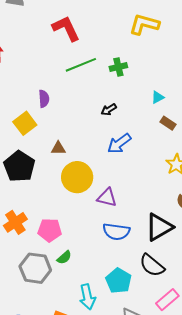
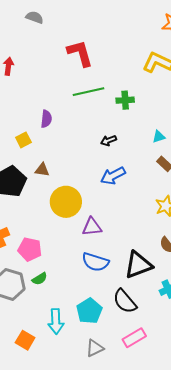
yellow square: (25, 123) -> (23, 140), size x0.7
brown triangle: (58, 148) -> (42, 170), moved
purple triangle: (107, 198) -> (92, 227), turned -30

